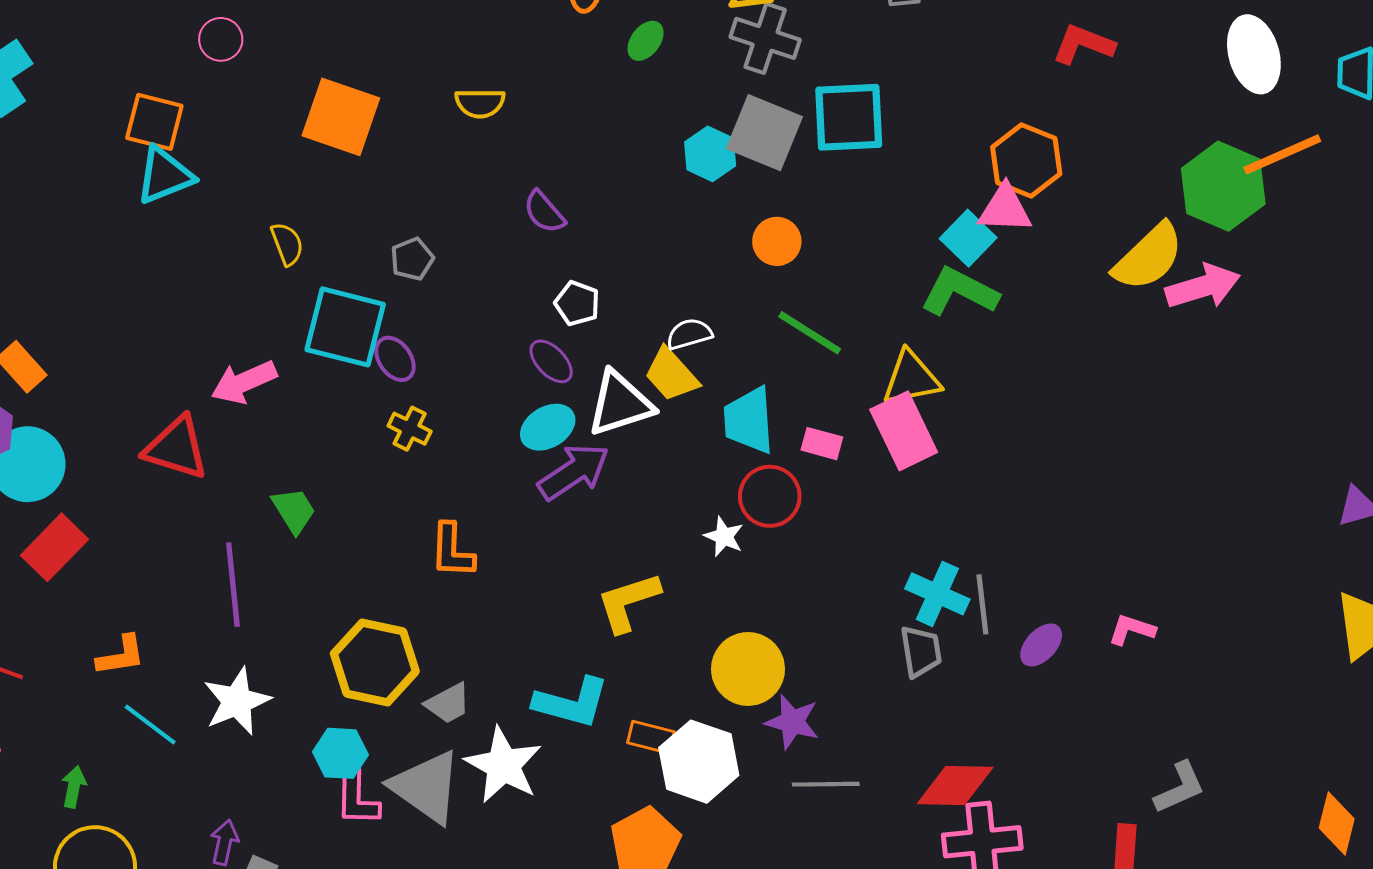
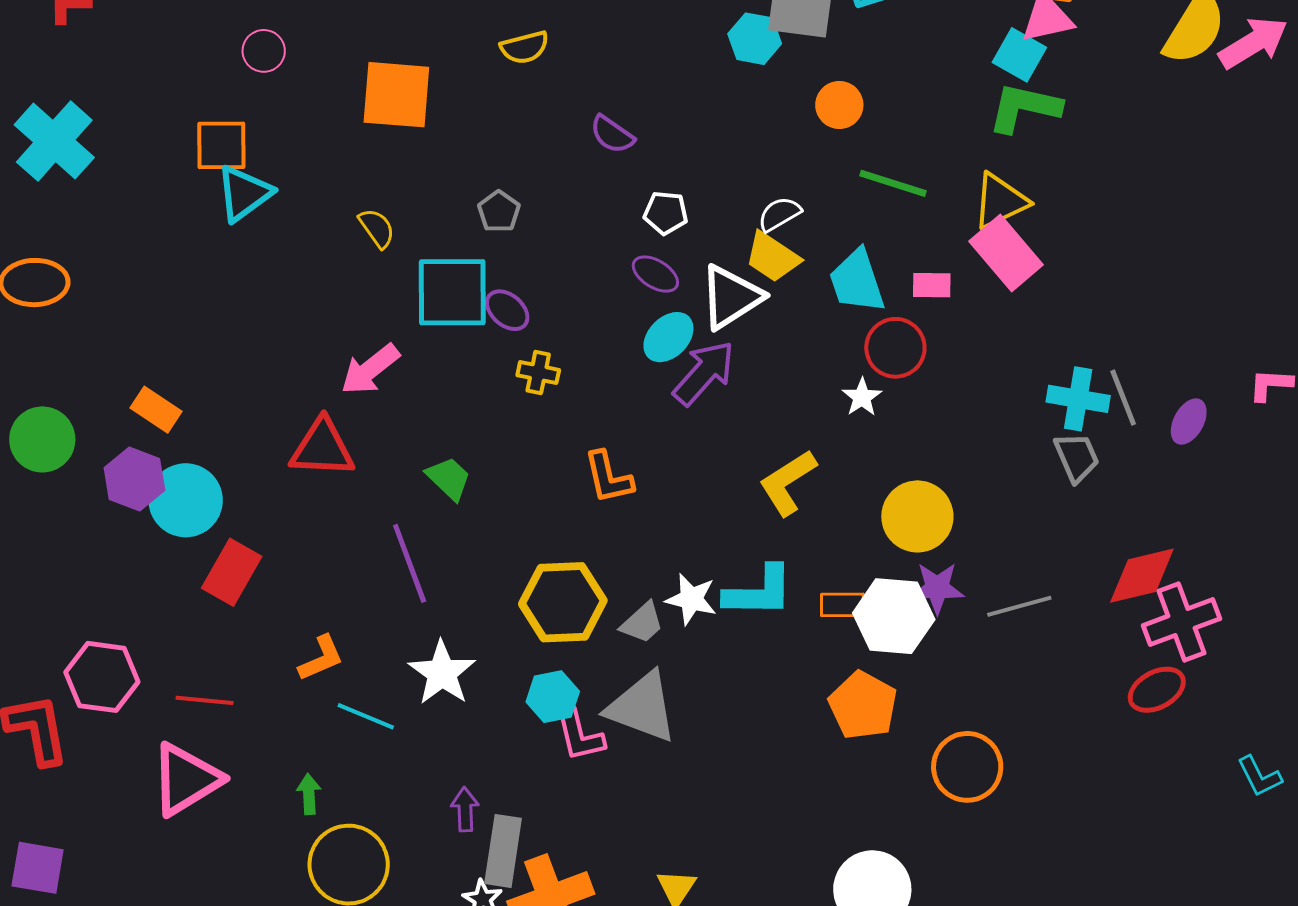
white star: (724, 537) -> (862, 397), turned 30
purple star: (792, 722) -> (937, 588), moved
white star: (503, 765) -> (691, 599), moved, size x0.7

